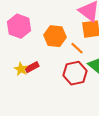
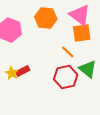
orange hexagon: (55, 36) -> (46, 18), moved

